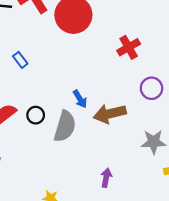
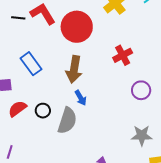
blue rectangle: (20, 60) -> (31, 64), size x1.6
brown arrow: (110, 114) -> (74, 69), moved, turned -68

